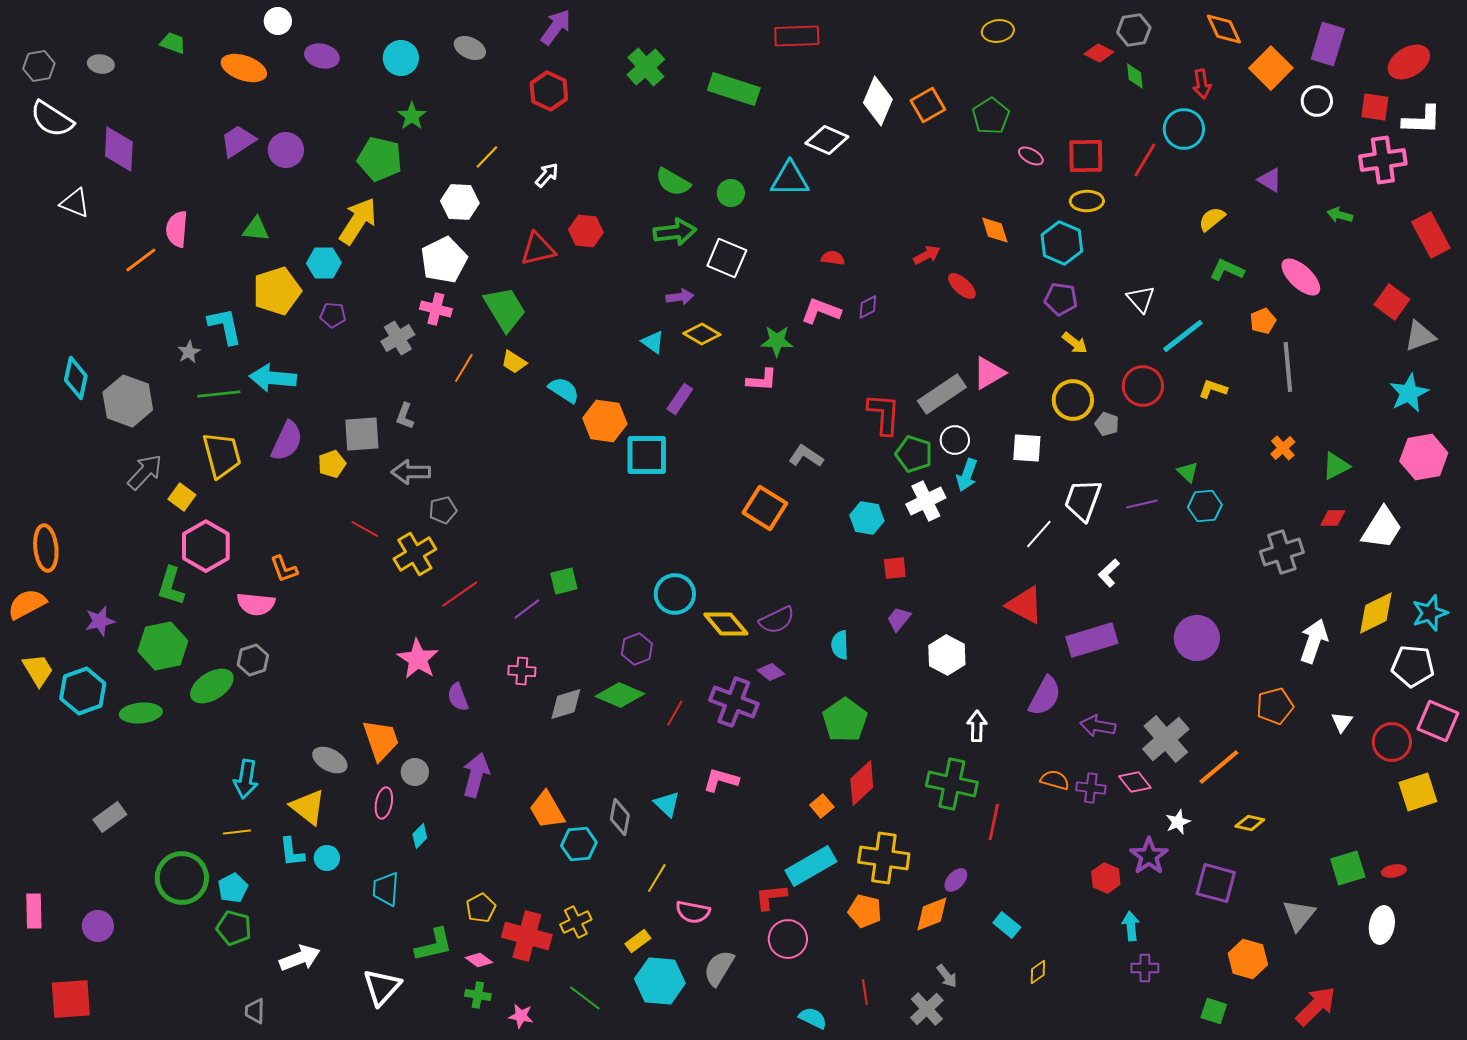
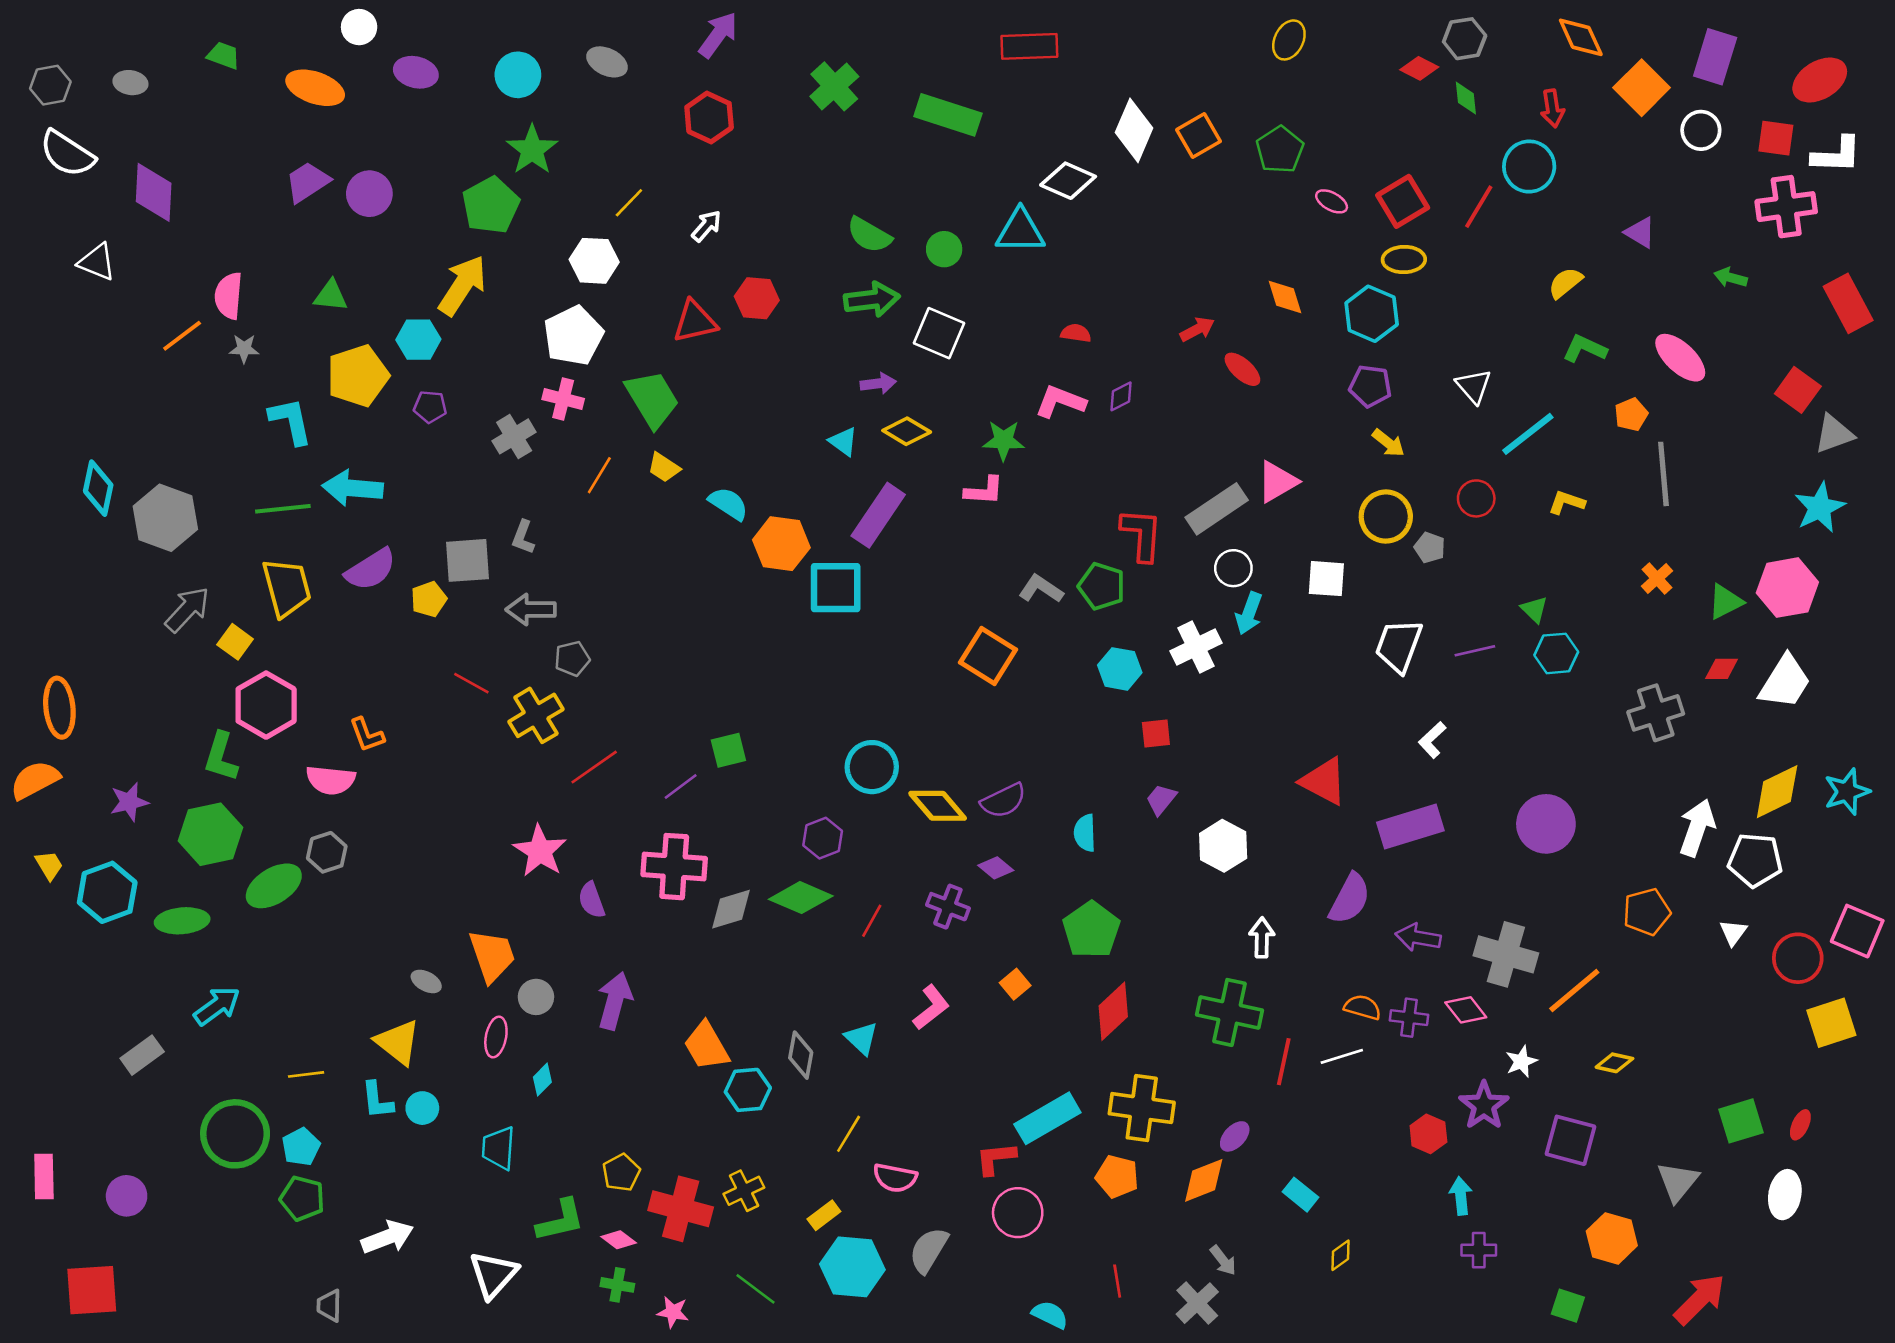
yellow ellipse: (998, 31) -> (1289, 40), turned -56
green star: (412, 116) -> (532, 150), size x1.4
red square: (1086, 156) -> (1403, 201), turned -30
green pentagon: (380, 159) -> (491, 205), turned 30
gray star: (189, 352) -> (244, 349), moved, turned 30
red circle: (1143, 386) -> (1476, 498), size x0.7
purple rectangle: (680, 399) -> (878, 515), size x1.6
purple semicircle: (287, 441) -> (371, 569), turned 33
green pentagon: (914, 454) -> (1102, 586), moved
pink hexagon: (1424, 457) -> (1787, 588), moved
white line: (1039, 534) -> (1342, 1056), moved, turned 32
white pentagon: (1413, 666) -> (1755, 860), moved
yellow trapezoid: (38, 670) -> (49, 865), size x0.7
pink cross: (522, 671) -> (674, 867), size x1.8
purple cross: (734, 702) -> (948, 907), size x0.7
gray cross: (1166, 739) -> (1506, 954), turned -33
gray ellipse: (330, 760) -> (426, 981), size x0.7
cyan arrow: (246, 779) -> (217, 1006), moved, turned -135
pink L-shape: (721, 780) -> (931, 1007), turned 126
orange square: (822, 806) -> (1015, 984), moved
red ellipse: (1394, 871) -> (1800, 1125), turned -55

